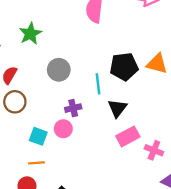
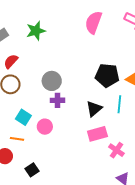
gray circle: (59, 70) -> (52, 81), moved
cyan line: (98, 84) -> (119, 104), moved
pink circle: (63, 129) -> (45, 127), moved

